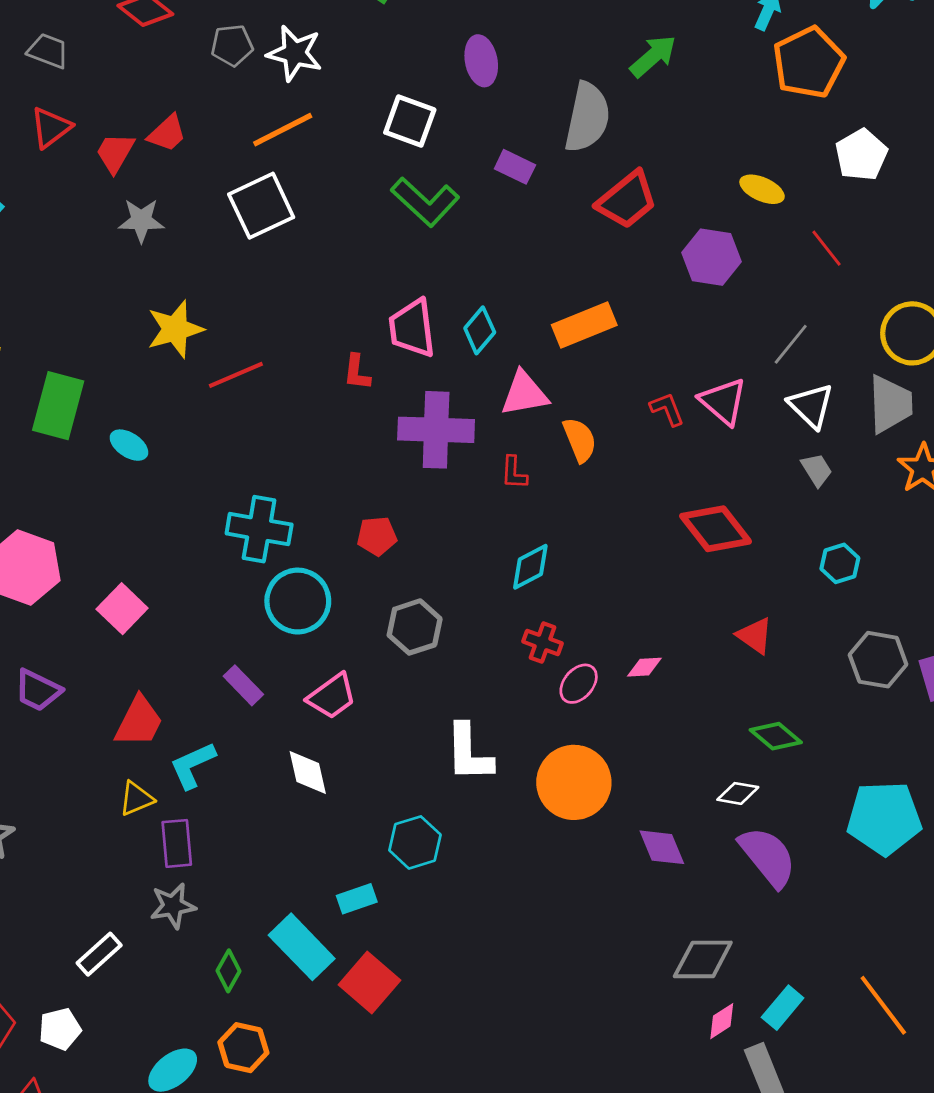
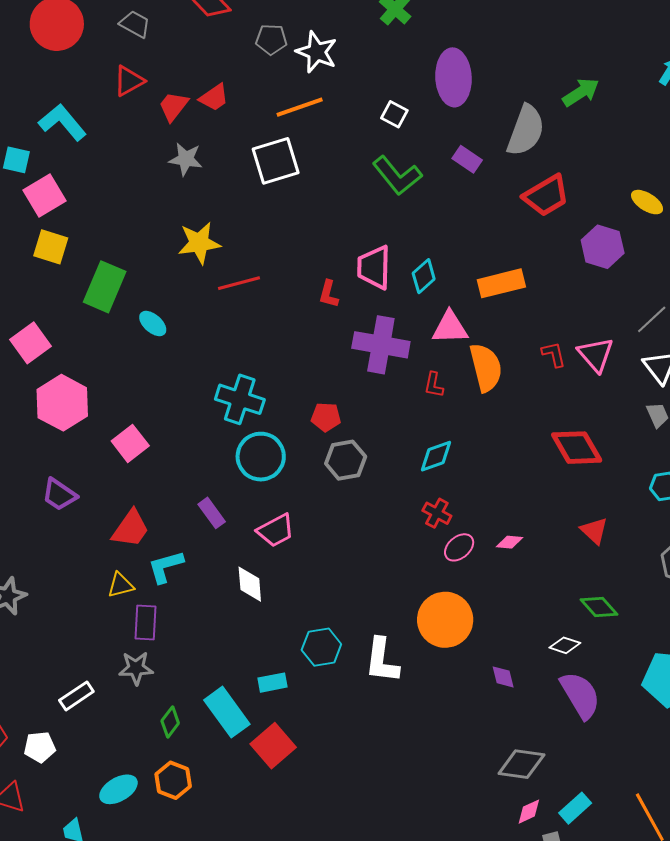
purple ellipse: (481, 61) -> (453, 77), size x1.5
white square: (410, 121) -> (394, 114), size x0.7
orange semicircle: (580, 440) -> (486, 368), size x1.4
gray hexagon: (415, 627) -> (346, 460), moved
white L-shape: (469, 753) -> (382, 660), moved
purple diamond: (662, 847) -> (503, 677), size x0.7

